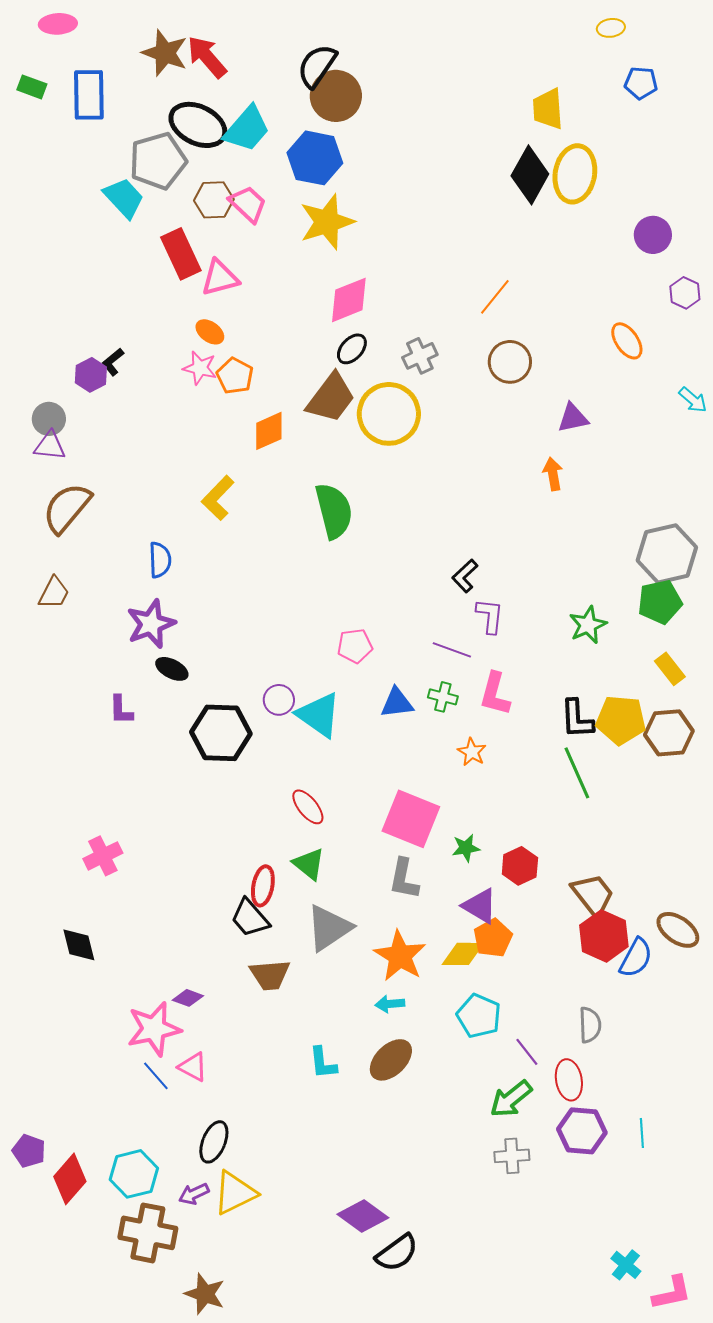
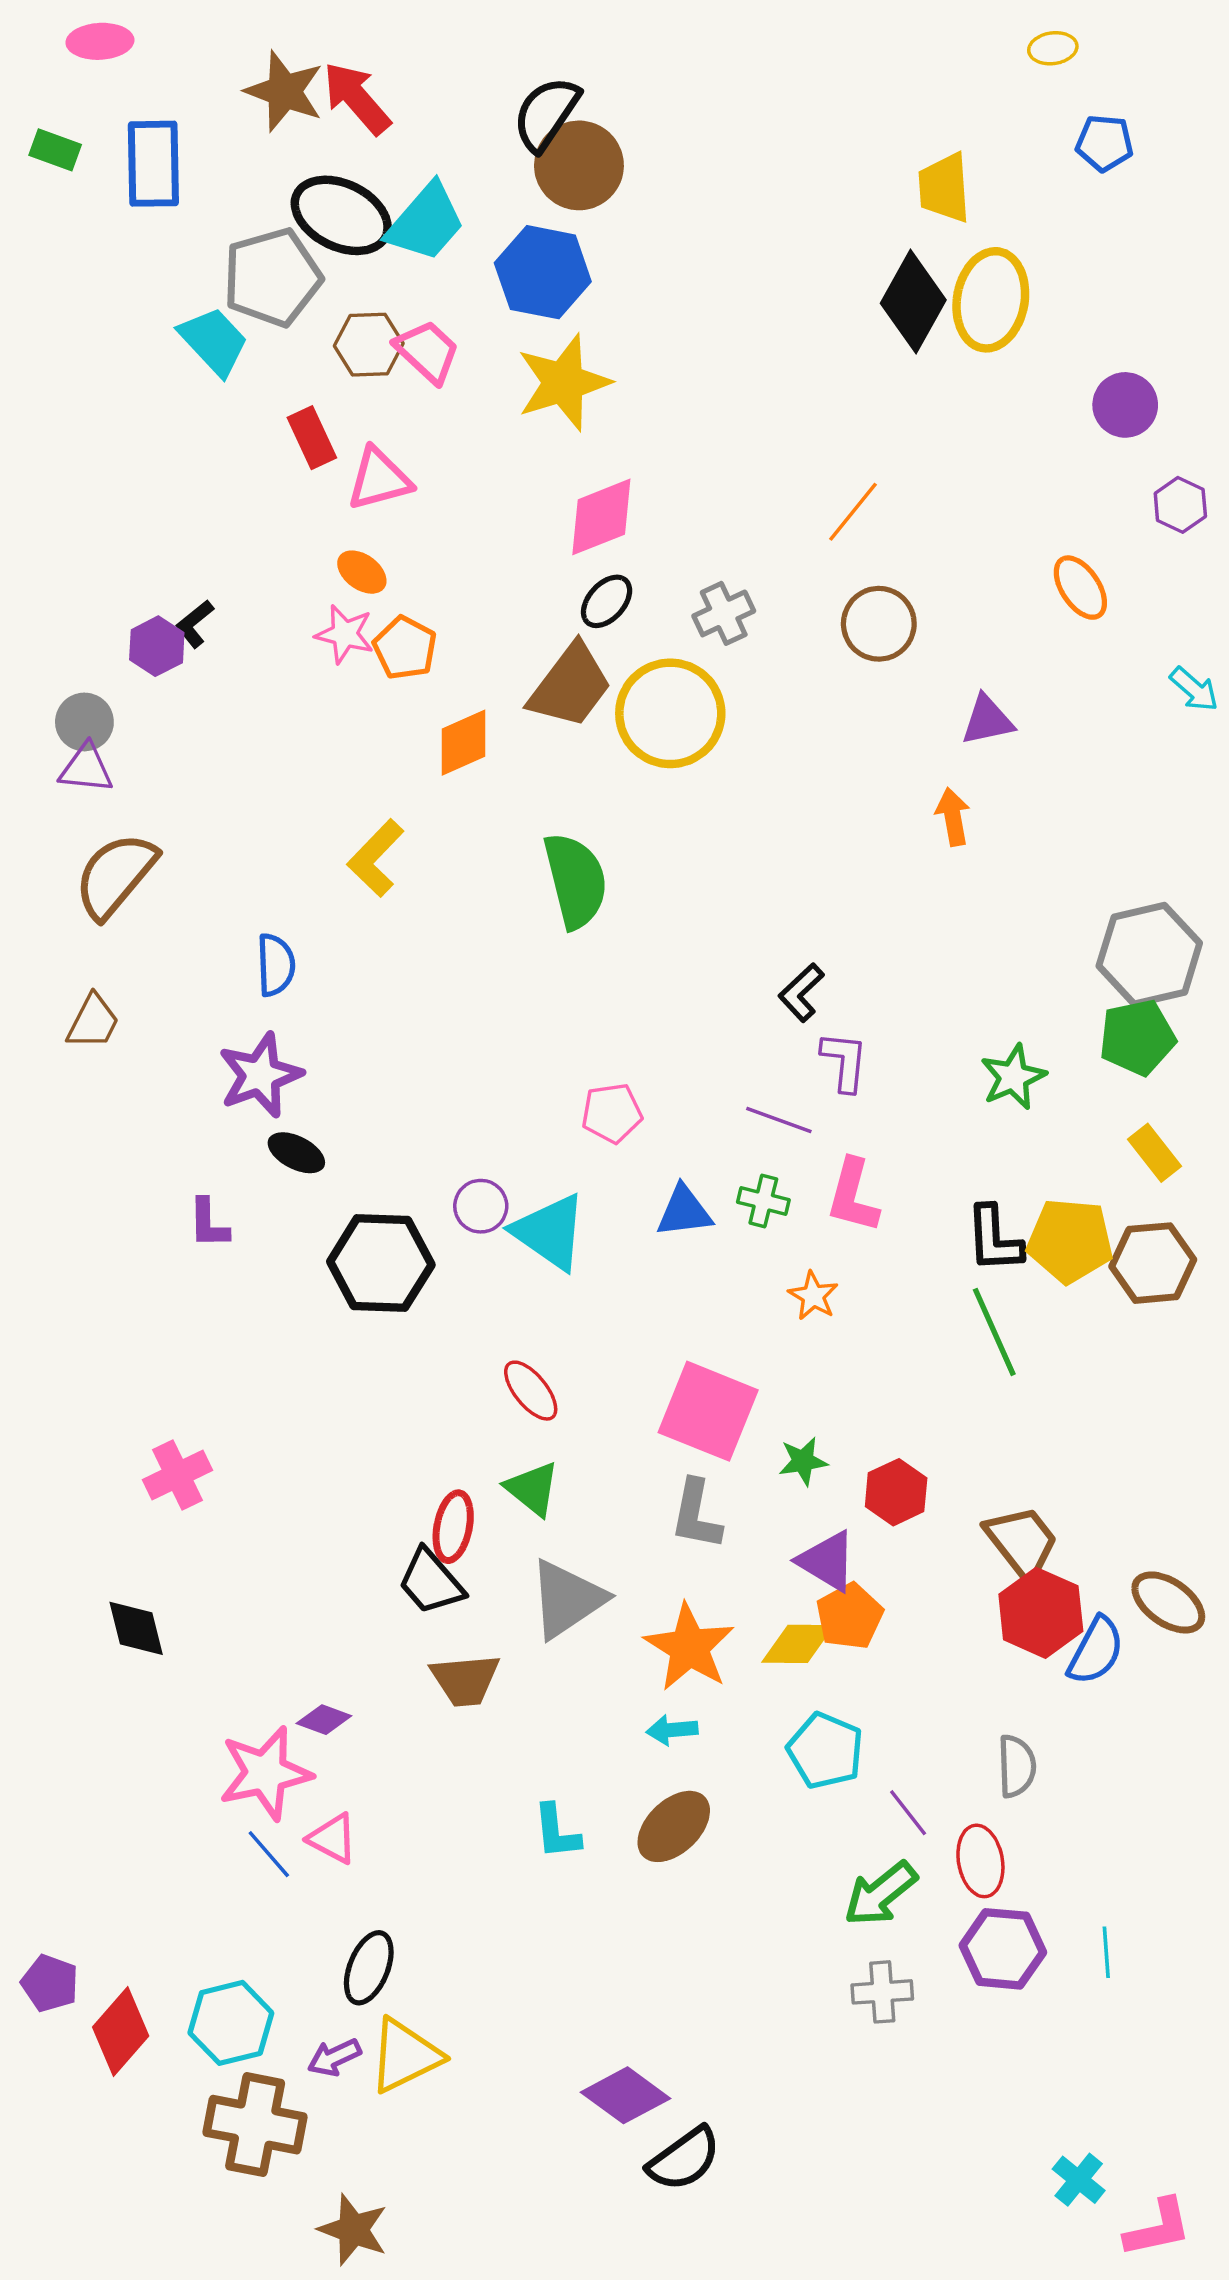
red rectangle: (181, 254) -> (312, 438), size x0.7

